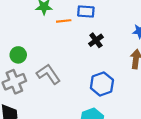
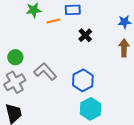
blue hexagon: (102, 84) -> (83, 80), moved

